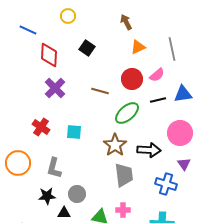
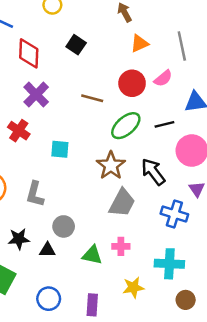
black line: (158, 100) -> (164, 124), moved
red cross: (41, 127) -> (19, 131), moved
black arrow: (149, 150) -> (153, 172), turned -130
gray trapezoid: (124, 175) -> (122, 203), turned 35
black star: (47, 196) -> (19, 239), moved

